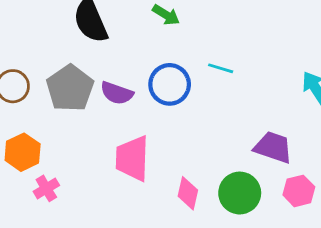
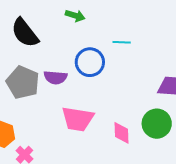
pink trapezoid: (132, 158) -> (78, 119), turned -68

